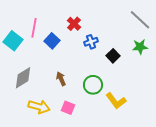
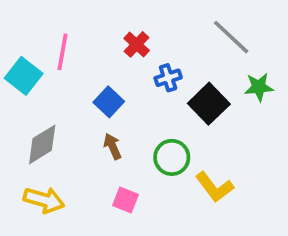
gray line: (140, 20) -> (231, 37), moved
blue square: (52, 41) -> (109, 102), moved
black square: (113, 56) -> (209, 104), size x1.5
yellow arrow: (39, 107) -> (44, 200), moved

